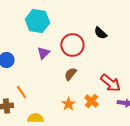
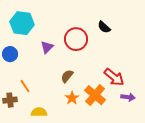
cyan hexagon: (37, 21) -> (22, 23), moved
brown semicircle: (70, 74) -> (67, 76), moved
orange cross: (91, 101) -> (95, 95), size x1.5

